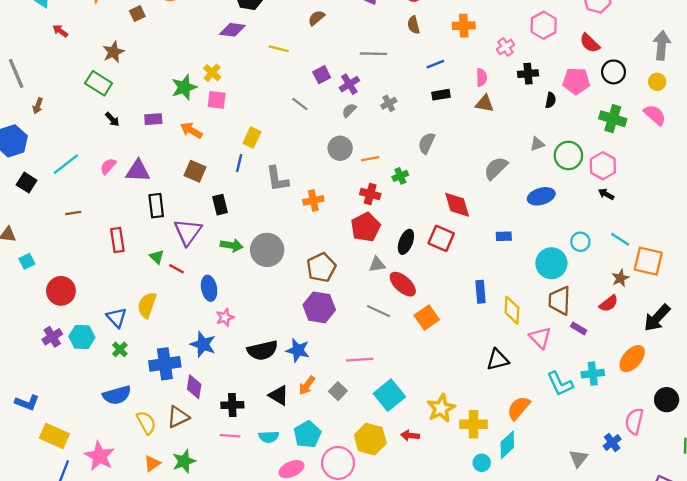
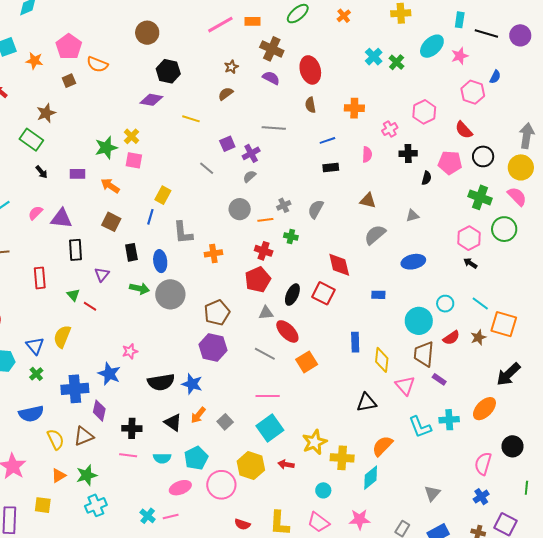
yellow circle: (657, 82) -> (521, 167), size x1.6
gray cross: (389, 103) -> (284, 205), moved
brown triangle: (485, 104) -> (368, 200), moved
green circle: (568, 155) -> (504, 229), moved
green cross: (400, 176) -> (291, 236), turned 32
purple triangle: (188, 232) -> (102, 275), size x0.6
blue ellipse: (209, 288) -> (160, 261), moved
red semicircle: (609, 304) -> (451, 338), moved
pink line: (360, 360) -> (268, 396), moved
blue cross: (612, 442) -> (481, 497), moved
cyan circle: (482, 463) -> (323, 490), moved

